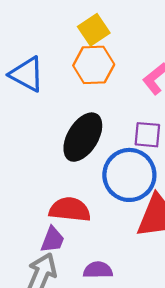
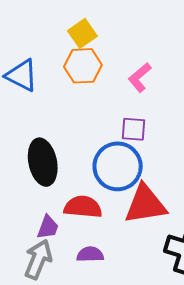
black ellipse: (83, 137) -> (43, 162), moved, turned -42
red semicircle: (70, 209) -> (83, 207), moved

